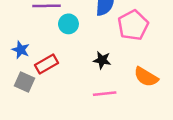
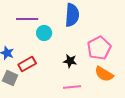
pink pentagon: (133, 25) -> (99, 48), moved

